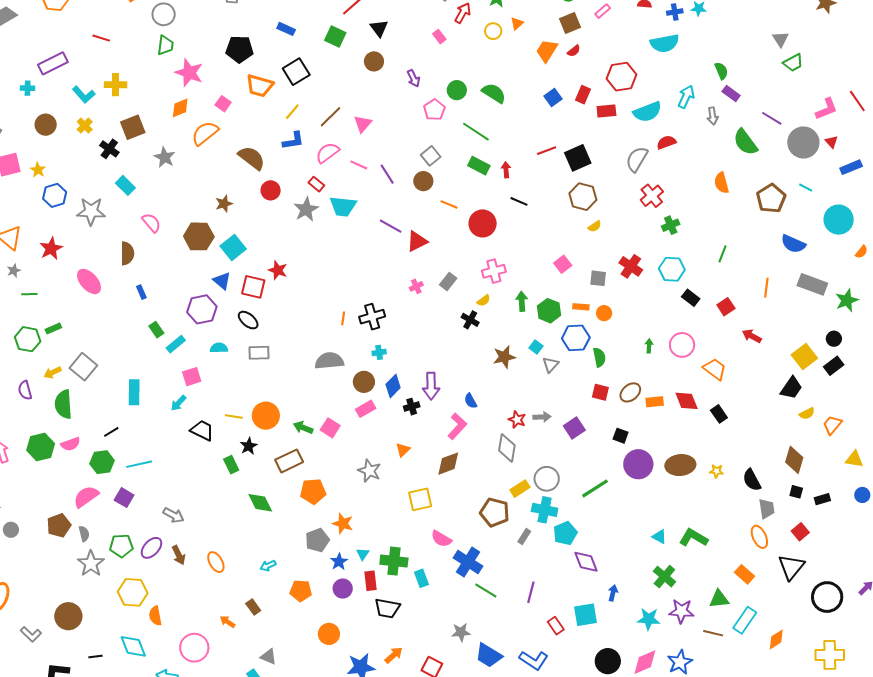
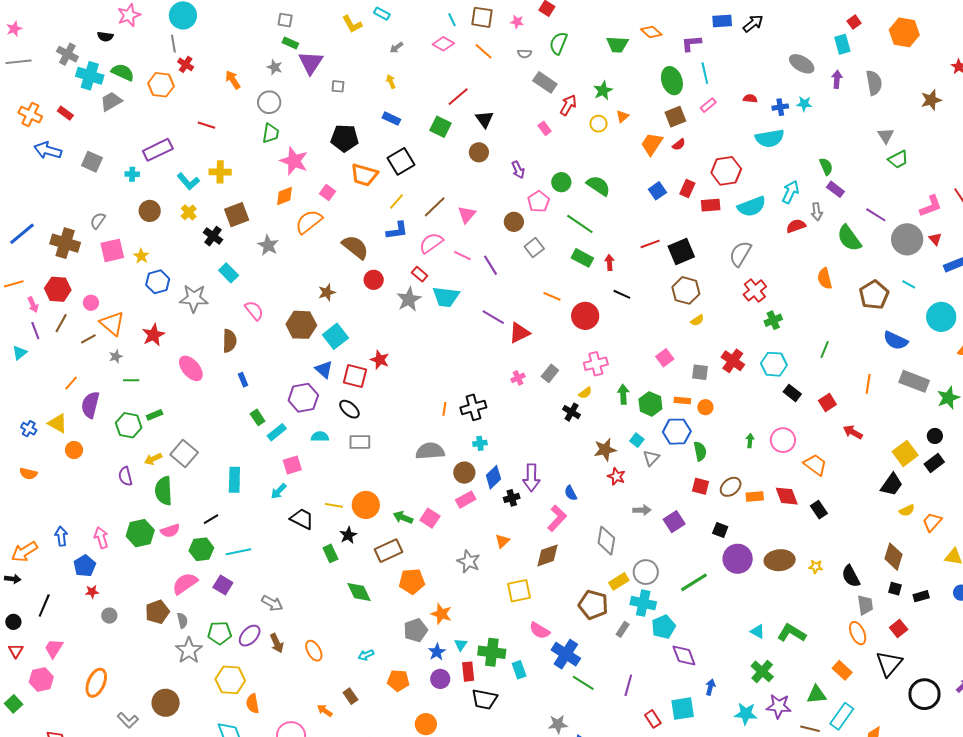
red semicircle: (666, 142) -> (796, 226), moved
brown circle: (423, 181) -> (514, 222), moved
red star: (517, 420) -> (616, 476), moved

